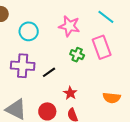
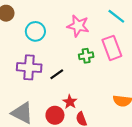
green cross: (77, 55) -> (86, 56), turned -32
red star: (70, 93) -> (70, 102), moved

